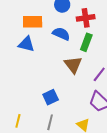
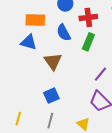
blue semicircle: (61, 34) -> (64, 33), turned -144
brown triangle: (73, 65) -> (53, 61), moved

